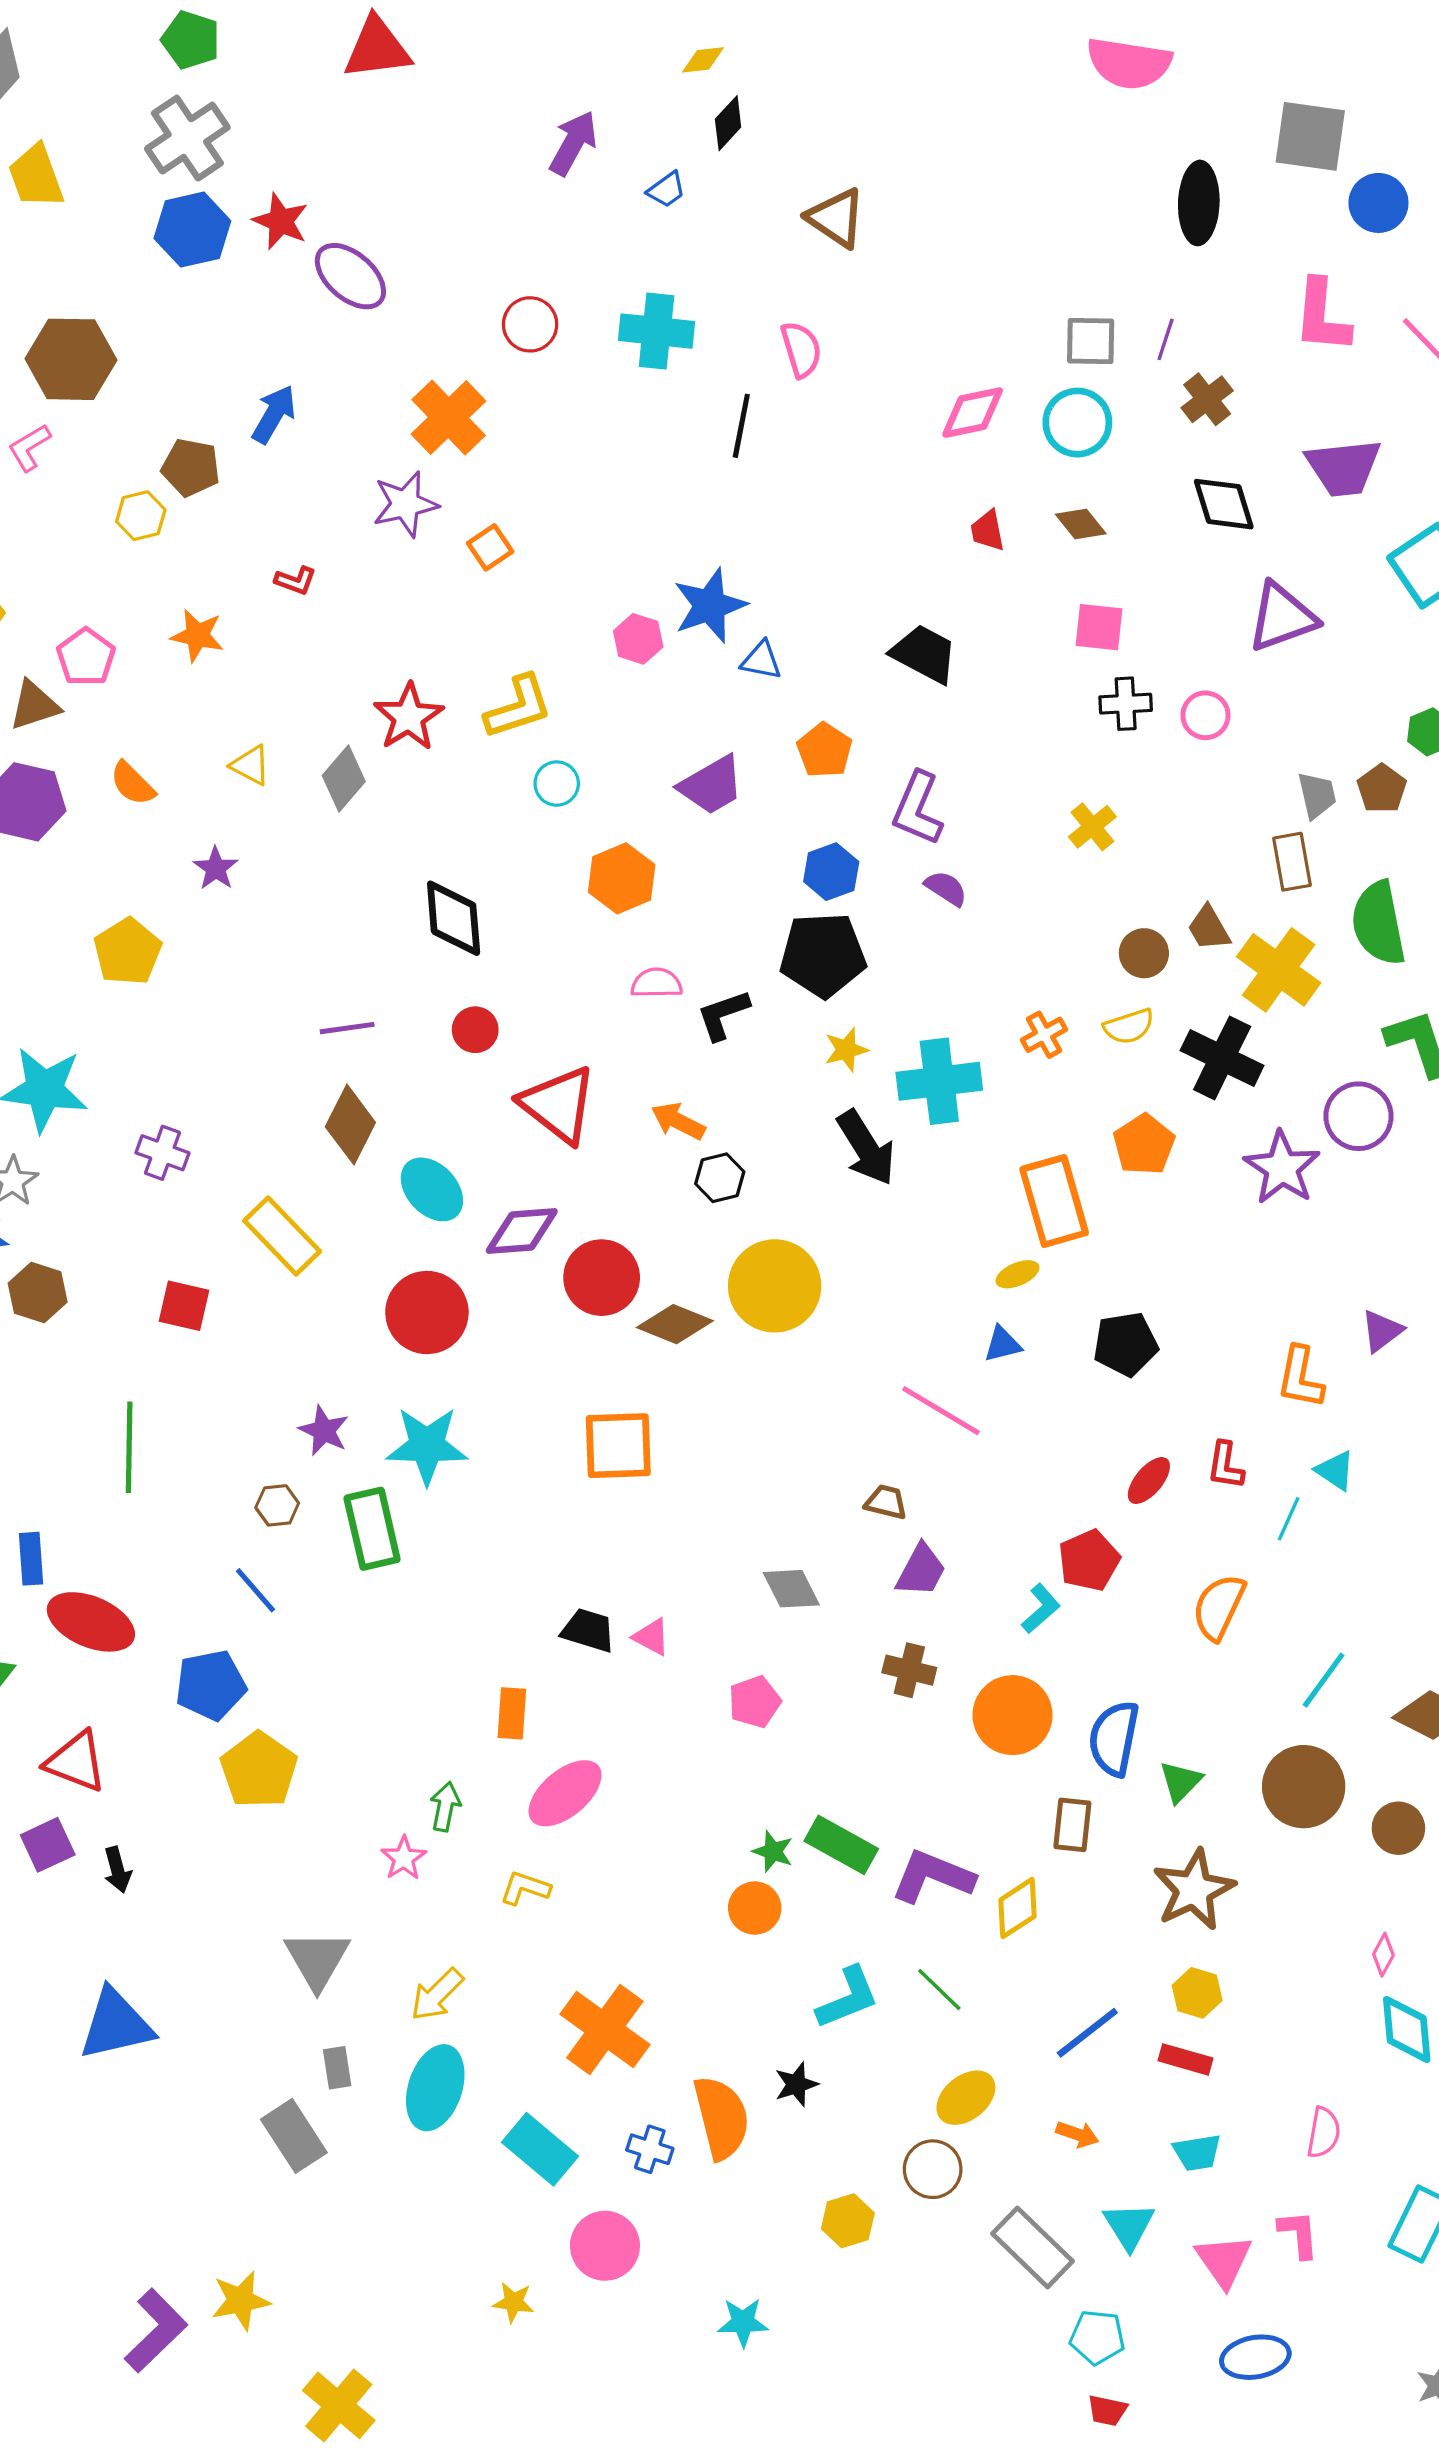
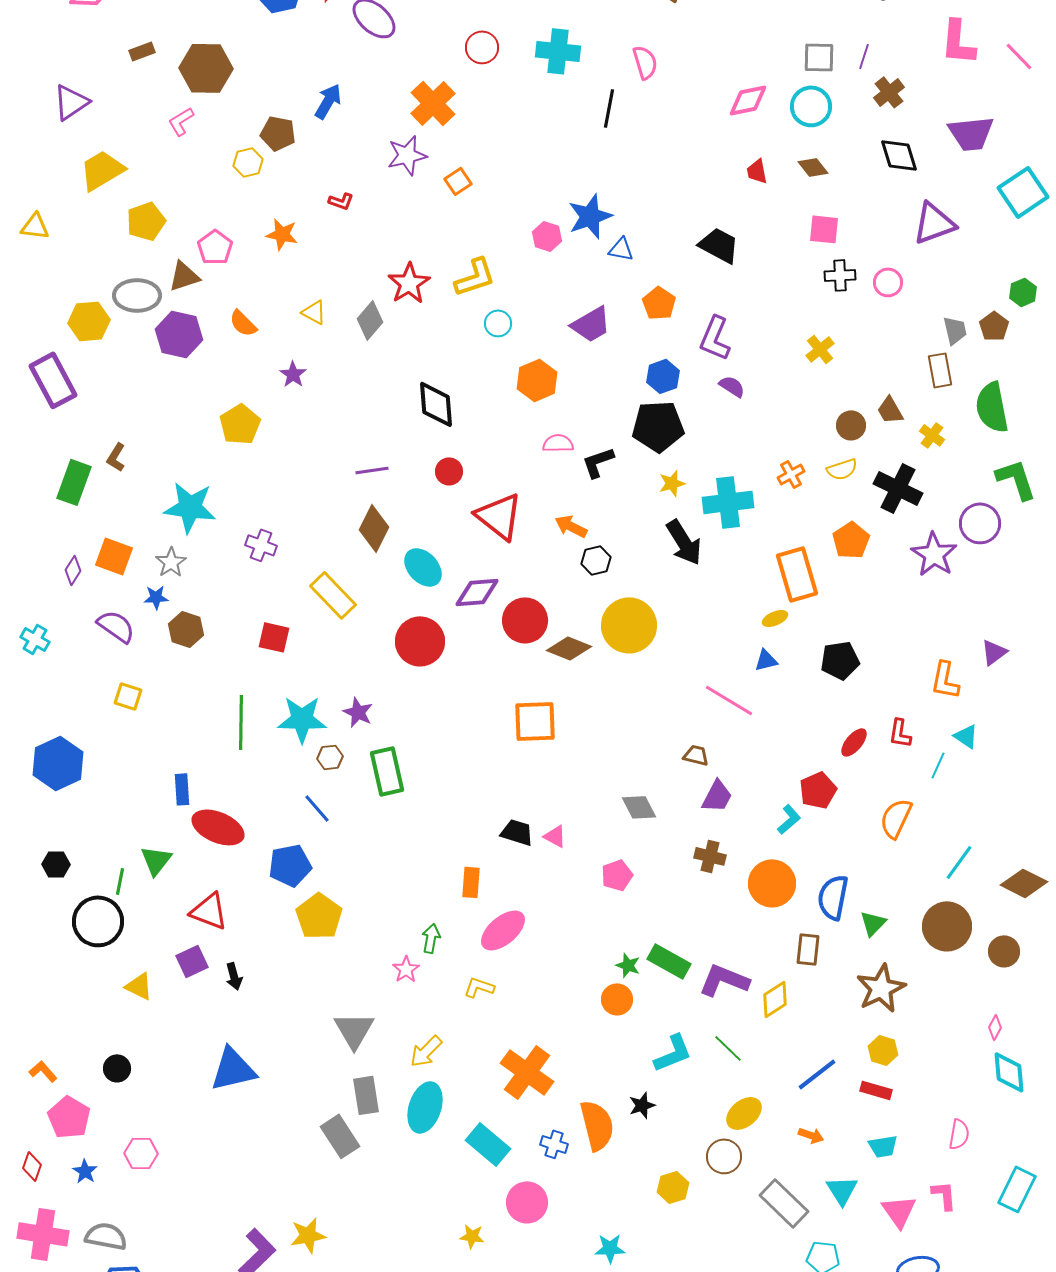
yellow cross: (1279, 970) -> (932, 435), size x0.5
cyan star: (427, 1446) -> (302, 719), moved
gray rectangle: (337, 2068) -> (366, 1095), size x1.5

